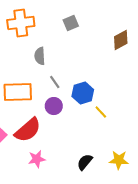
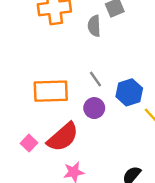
gray semicircle: (40, 56) -> (94, 26), moved

